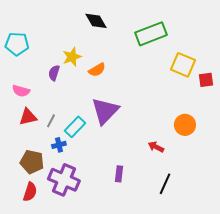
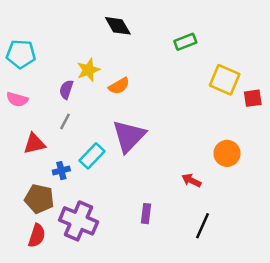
green rectangle: (151, 34) -> (185, 42), size x0.6
pink semicircle: (21, 91) -> (17, 99), moved
gray line: (51, 121) -> (65, 121), moved
blue cross: (59, 145) -> (61, 171), moved

